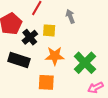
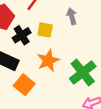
orange star: (55, 56) -> (48, 60), turned -30
orange square: (46, 82) -> (24, 85), moved, turned 30

